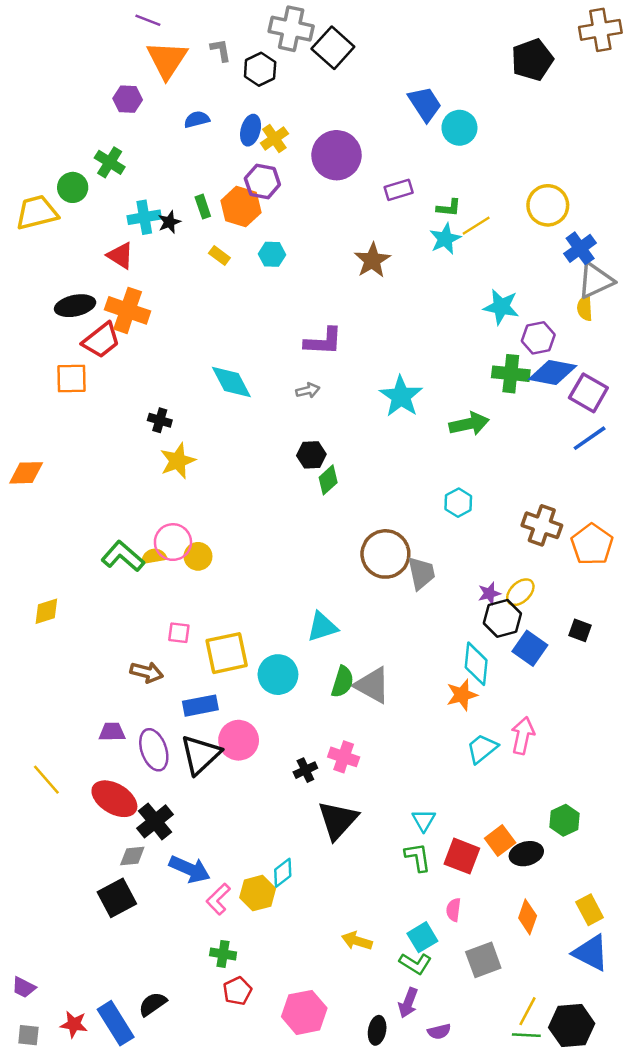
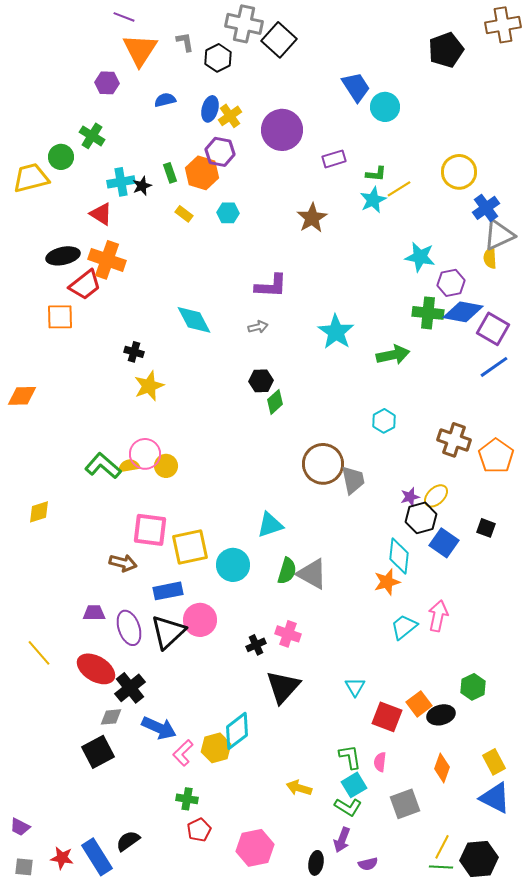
pink square: (179, 633) -> (150, 530), size x1.8
green L-shape: (418, 857) -> (350, 757), moved
cyan diamond: (283, 873) -> (237, 731), size x1.5

